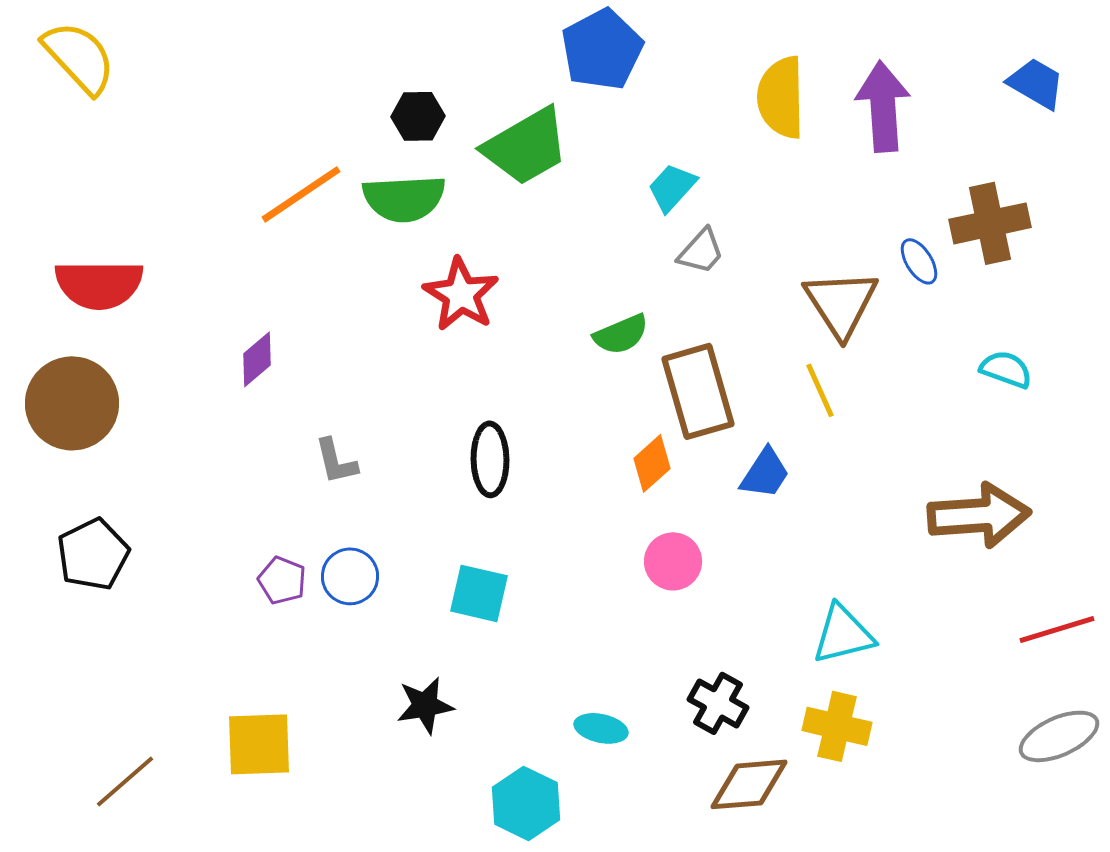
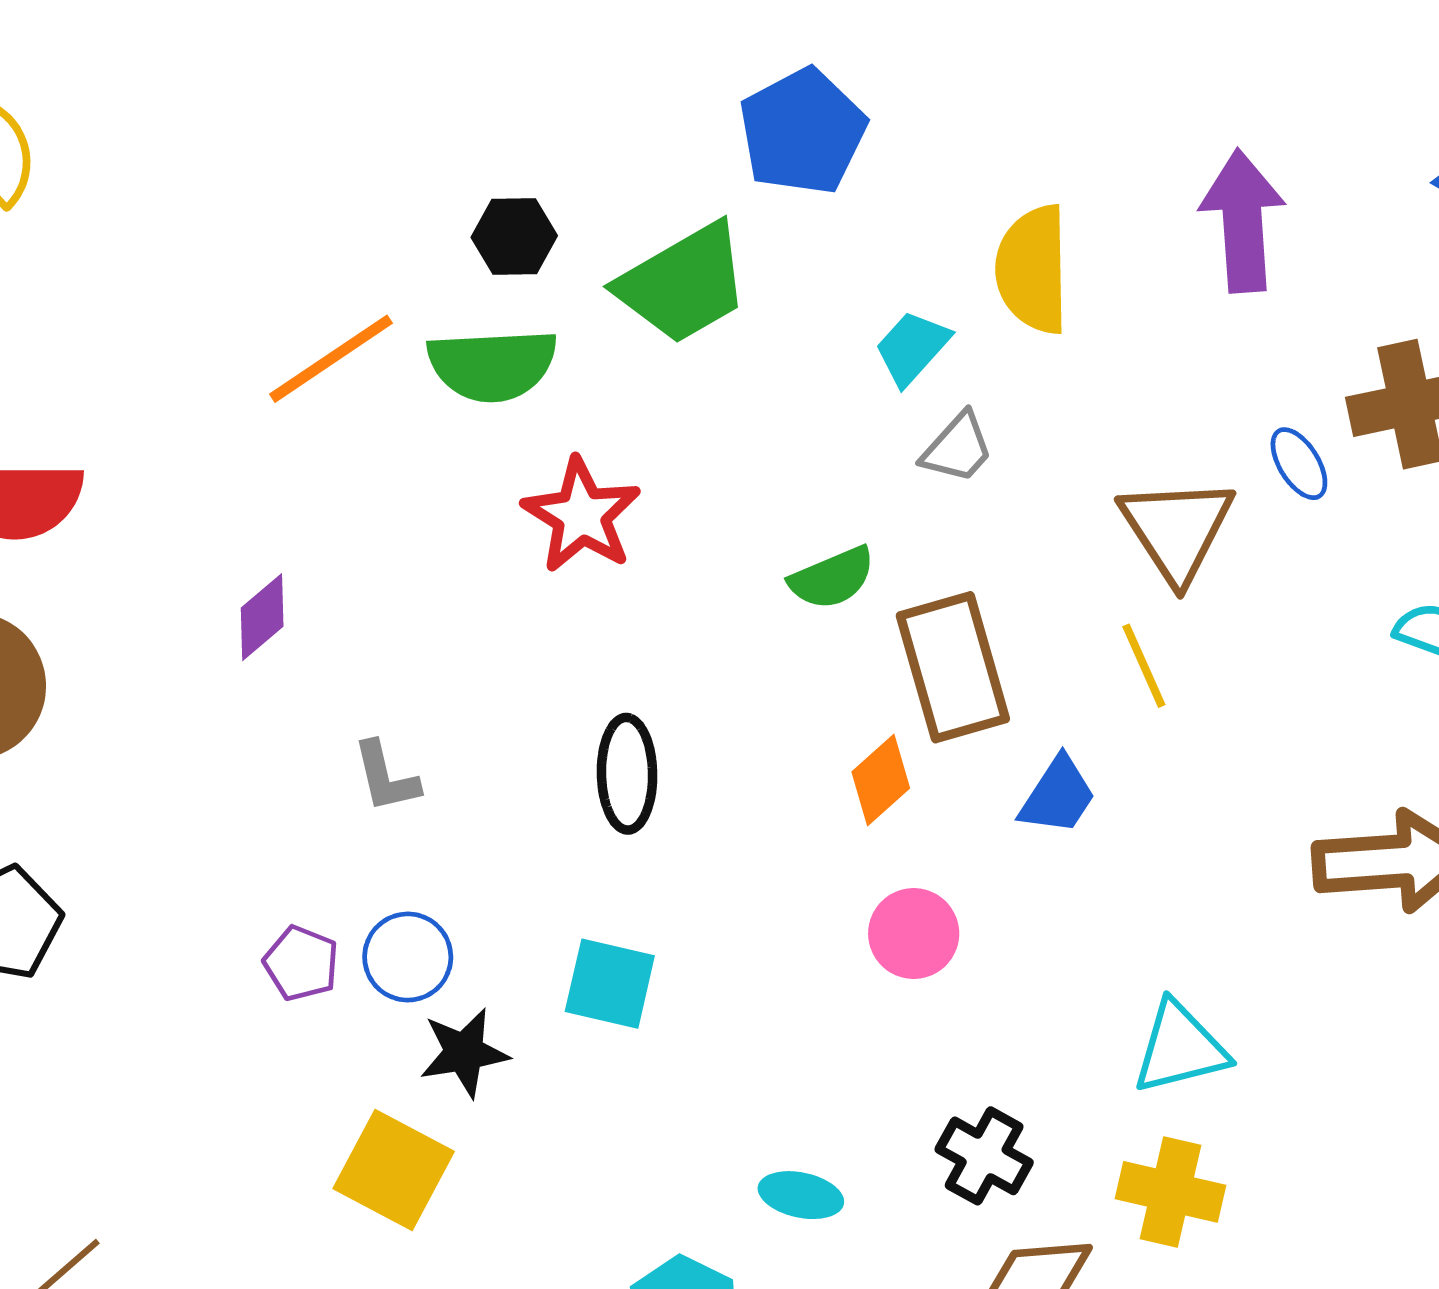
yellow semicircle: (781, 97) -> (1033, 269), moved
black star: (425, 705) -> (464, 1053), moved
yellow square: (259, 744) -> (394, 1170), moved, turned 30

